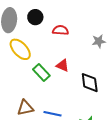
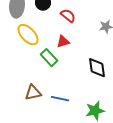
red semicircle: (60, 30) -> (68, 16), turned 35
red triangle: (62, 65) -> (63, 42), moved, turned -40

